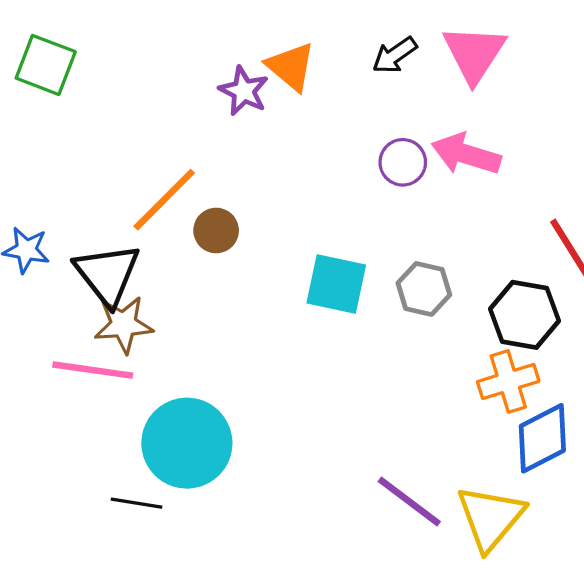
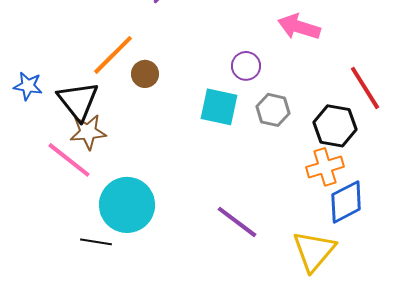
purple circle: (403, 162) -> (246, 66), moved
pink line: (93, 370) -> (69, 160), turned 30
purple line: (409, 502) -> (237, 222), moved

